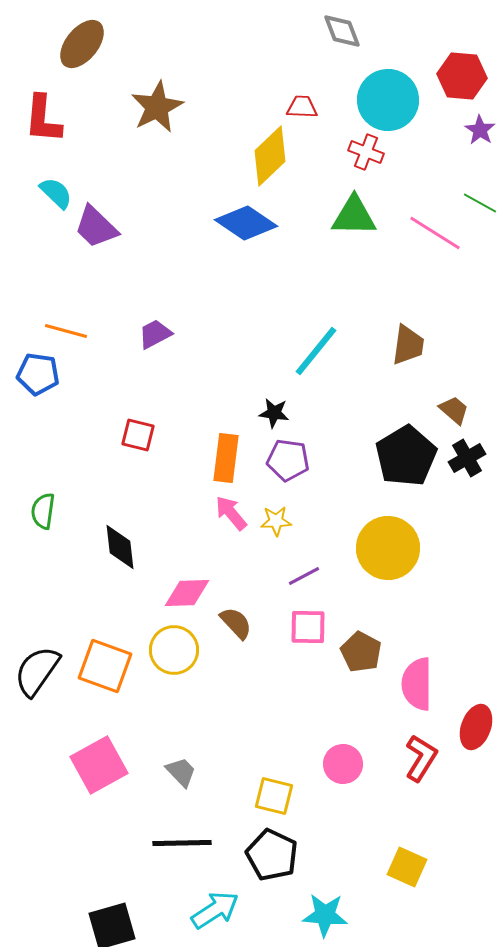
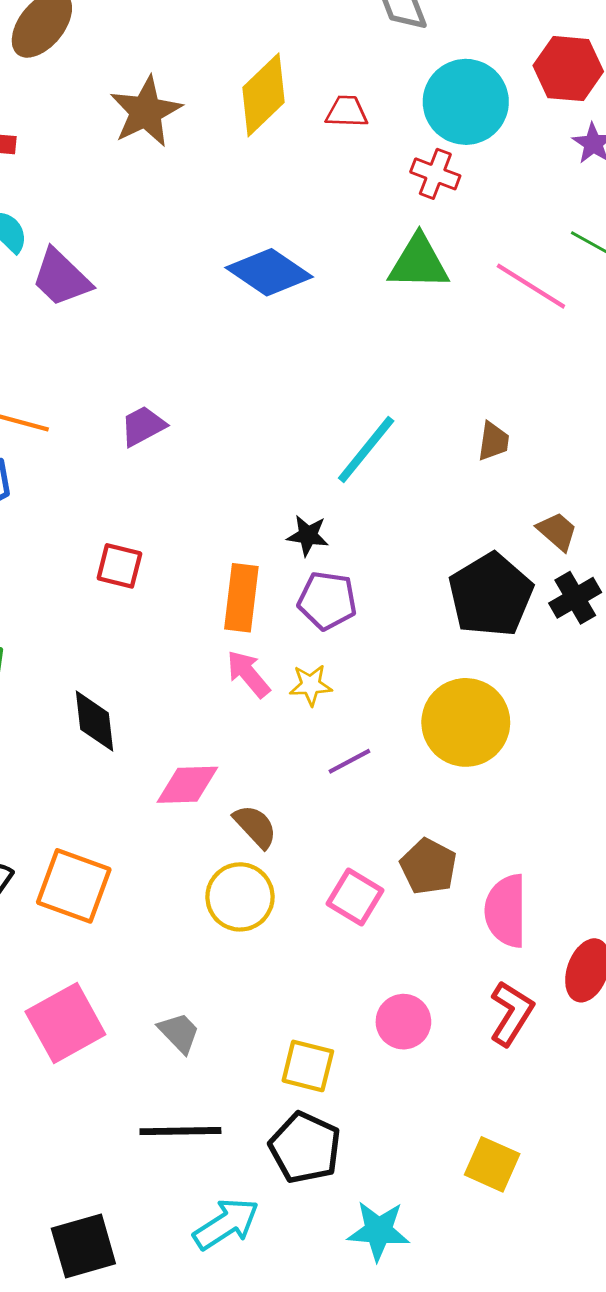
yellow diamond: (270, 156) -> (264, 95), moved
brown trapezoid: (408, 345) -> (493, 441), size x0.7
pink square: (308, 627) -> (355, 897), moved, turned 30
yellow circle: (174, 650) -> (240, 897), moved

